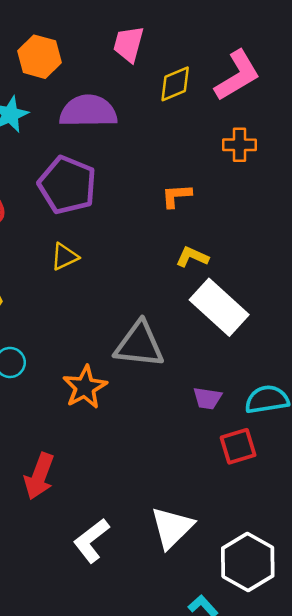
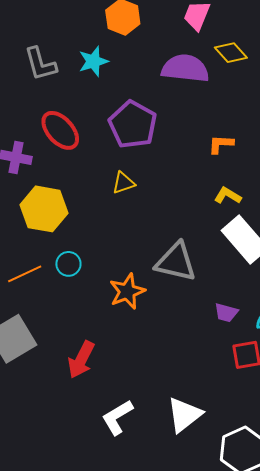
yellow diamond: (175, 84) -> (231, 53), turned 64
purple semicircle: (88, 111) -> (185, 68), moved

